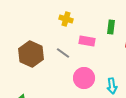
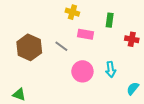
yellow cross: (66, 19) -> (72, 12), moved
cyan arrow: (112, 86) -> (111, 69), moved

